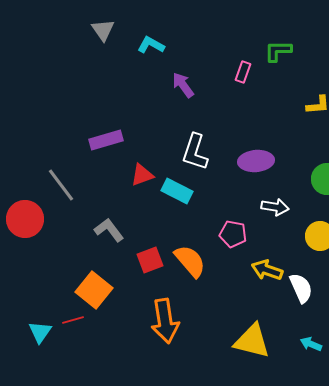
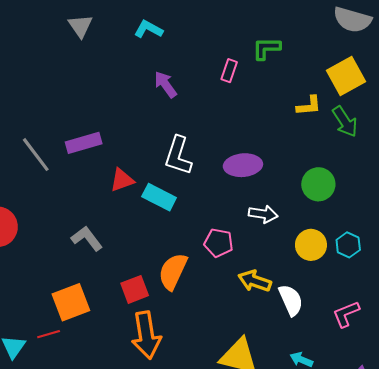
cyan L-shape: (151, 45) -> (148, 29), moved
gray line: (61, 185) -> (36, 155), moved
red square: (150, 260) -> (135, 289), moved
orange semicircle: (190, 261) -> (173, 271), turned -114
orange square: (94, 290) -> (71, 302), turned 30

